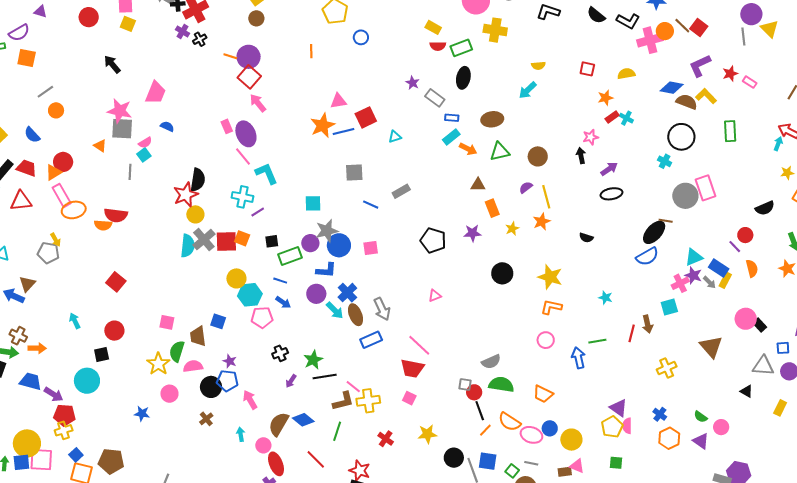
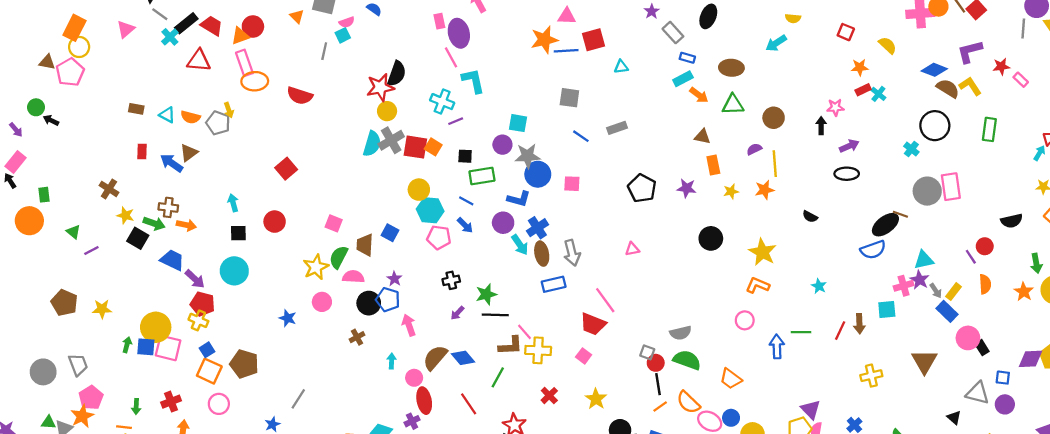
yellow semicircle: (626, 74) -> (888, 45), turned 42
orange semicircle: (103, 225) -> (191, 117), moved
purple circle: (310, 243) -> (502, 145), moved
blue rectangle: (719, 268) -> (947, 311), moved
brown cross: (18, 336) -> (168, 207), turned -30
black square: (102, 354) -> (238, 233), moved
yellow cross: (64, 430) -> (198, 320), turned 30
yellow star: (427, 434) -> (596, 399), turned 30

